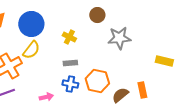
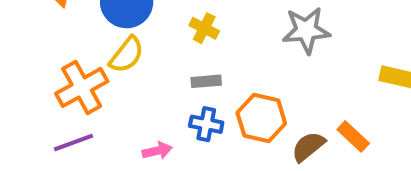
orange rectangle: (142, 90) -> (353, 136), turned -35

